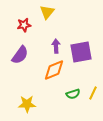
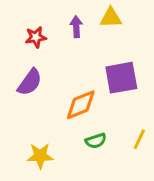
yellow triangle: (47, 12) -> (111, 18), moved, turned 49
purple arrow: (56, 46) -> (76, 27), moved
green semicircle: (73, 94) -> (96, 141), moved

